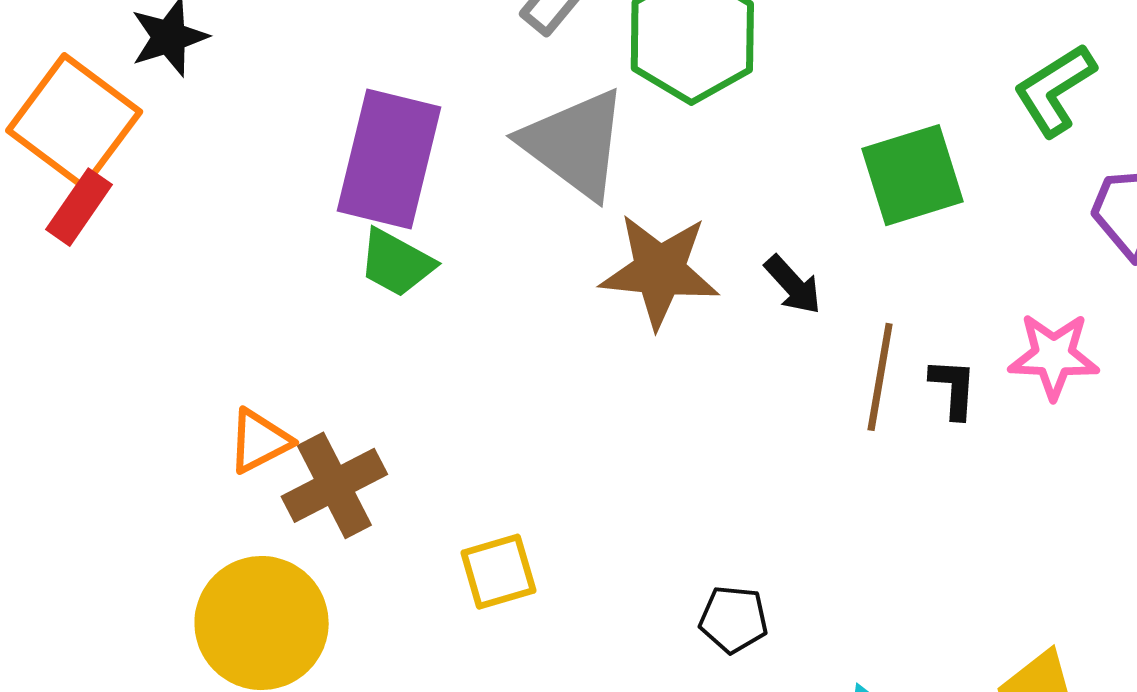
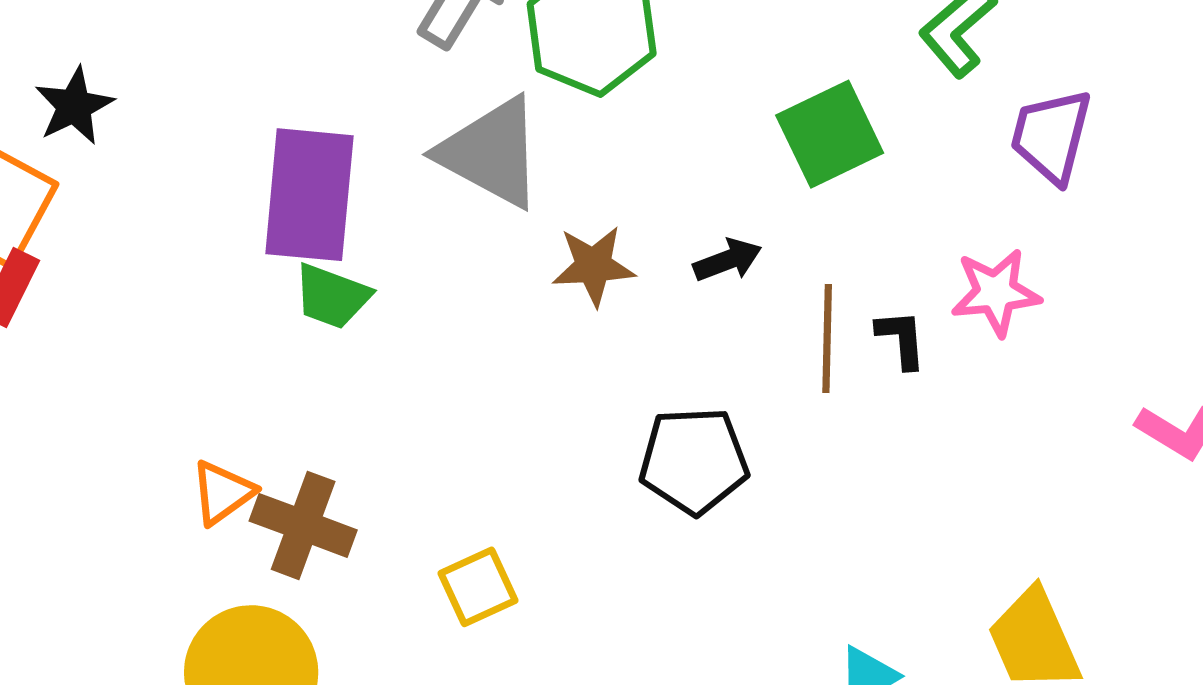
brown star: (660, 271) -> (594, 266), size x0.7
black arrow: (793, 285) -> (727, 260), turned -60
brown cross: (334, 485) -> (303, 525), turned -34
black pentagon: (734, 619) -> (694, 461), moved, size x1.6

